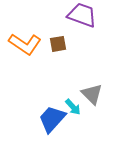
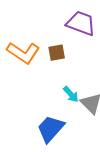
cyan arrow: (73, 107) -> (71, 94), moved

